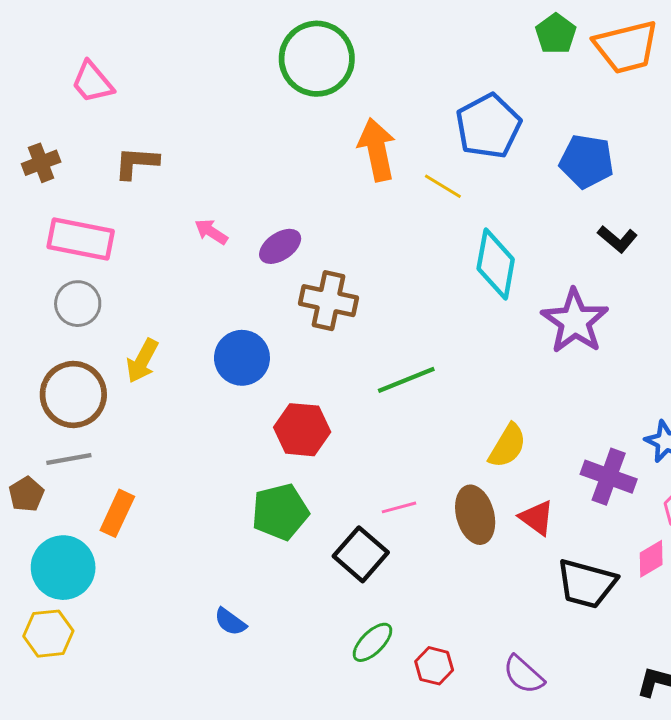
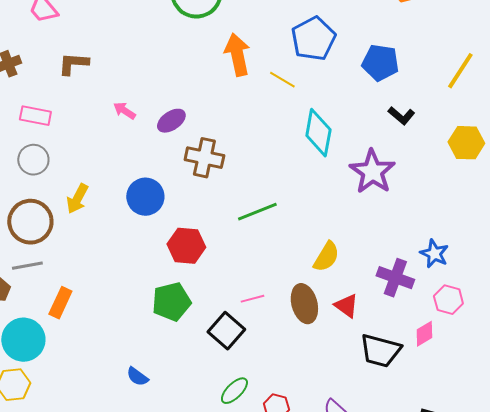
pink rectangle: (81, 239) -> (35, 116), size x0.7

